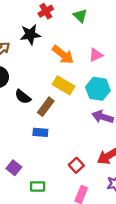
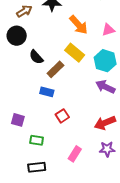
red square: (76, 165) -> (62, 116), moved
purple square: (14, 168) -> (18, 120), turned -32

